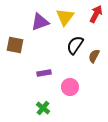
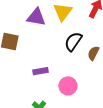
purple triangle: (40, 22) -> (36, 17), turned 30

